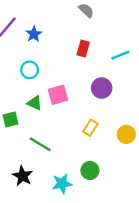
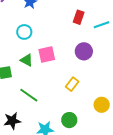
red rectangle: (83, 48) -> (79, 17), moved
yellow circle: (126, 134) -> (102, 105), moved
black star: (23, 176) -> (12, 121), turned 30

